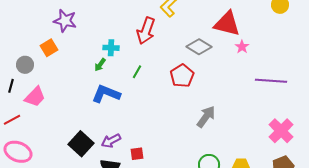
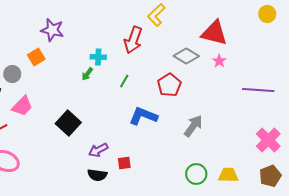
pink star: (242, 47) -> (219, 61), moved
blue L-shape: (106, 94) -> (143, 116), moved
black square: (81, 144) -> (68, 123), moved

